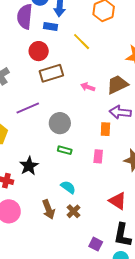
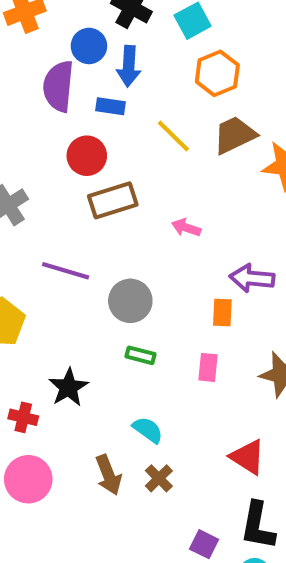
brown trapezoid: (117, 84) -> (235, 135), moved
purple line: (28, 108) -> (66, 271), turned 40

